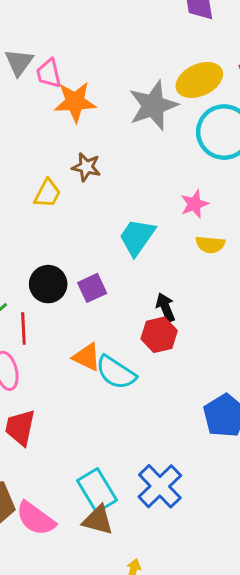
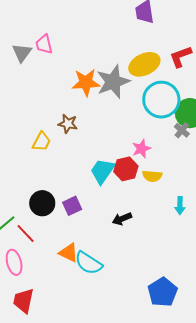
pink trapezoid: (49, 73) -> (44, 44), moved
orange star: (75, 102) -> (86, 83), moved
black arrow: (165, 307) -> (122, 219), turned -90
red line: (23, 328) -> (26, 233), turned -40
red hexagon: (159, 335) -> (126, 169), moved

